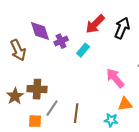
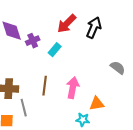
pink arrow: (115, 78) -> (73, 88), moved, turned 50
gray line: (52, 108) -> (24, 108), turned -48
brown line: (76, 113) -> (45, 86), moved

